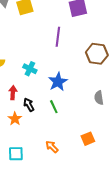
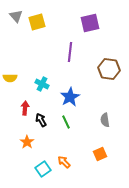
gray semicircle: (99, 98) -> (105, 120), moved
orange star: (15, 119) -> (27, 142), moved
cyan square: (16, 154) -> (43, 169), moved, turned -35

